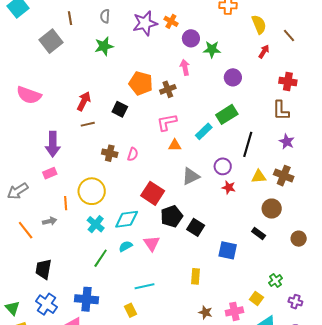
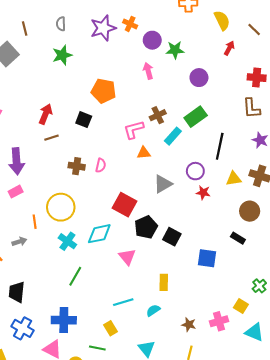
brown cross: (168, 89) -> (158, 115), moved
cyan semicircle: (126, 246) -> (153, 310), moved
yellow rectangle: (196, 276) -> (164, 282), moved

